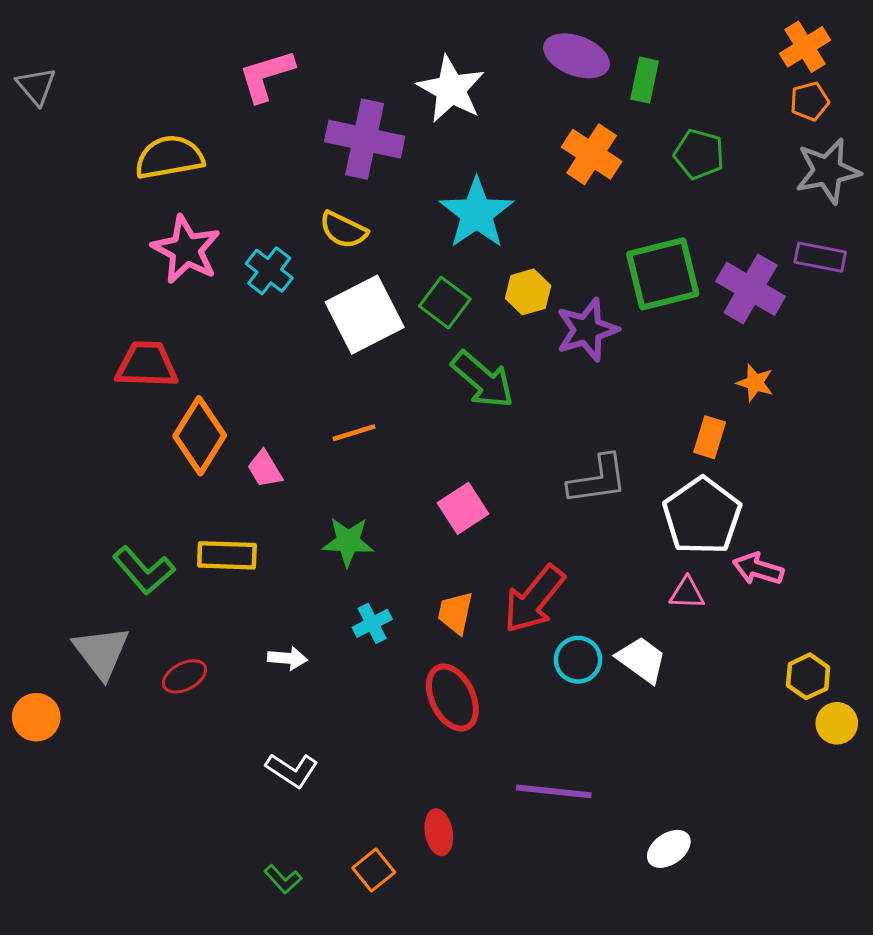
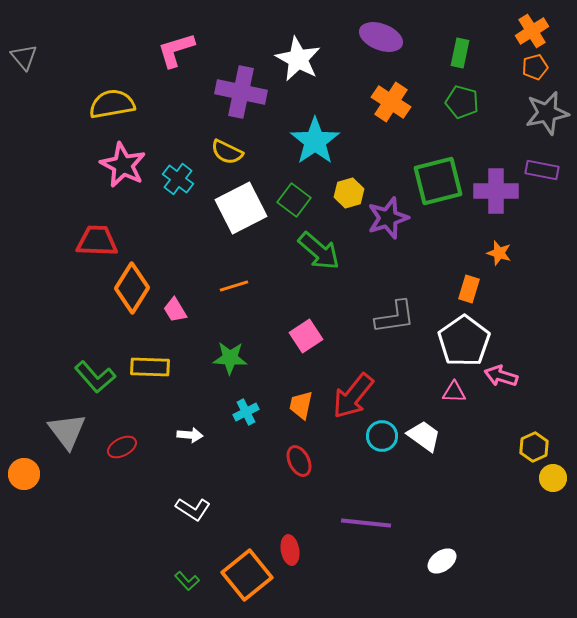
green rectangle: (645, 80) -> (460, 53), moved
purple cross: (751, 289) -> (496, 191), turned -30
red ellipse: (452, 698) -> (299, 461), size x0.7
orange square: (374, 870) -> (247, 575), size x1.8

